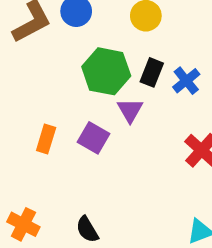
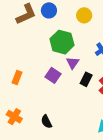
black rectangle: (152, 72) -> (86, 79), moved
orange rectangle: (46, 139) -> (17, 78), moved

